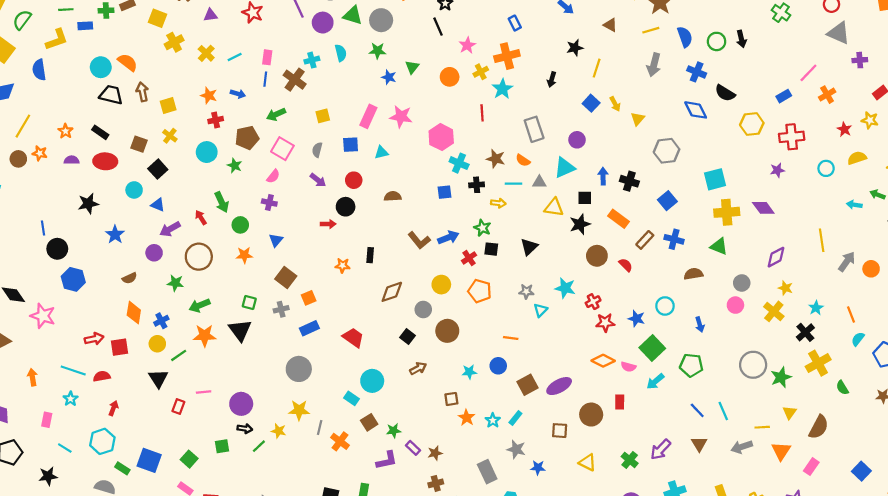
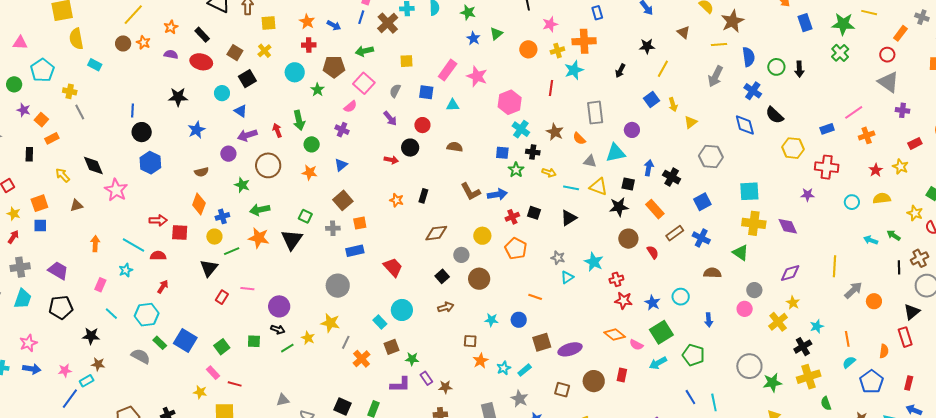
cyan line: (513, 184) -> (571, 188), moved
green star: (482, 228) -> (516, 170), moved

